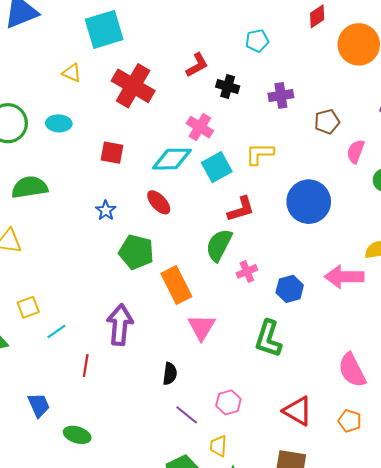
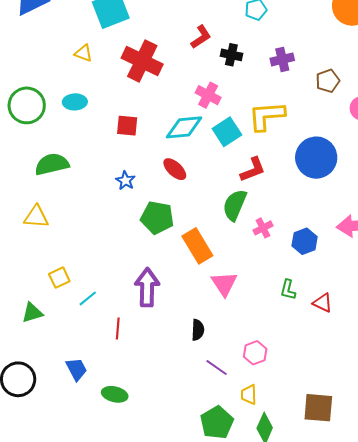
yellow L-shape: (260, 154) -> (266, 116), size x1.4
green L-shape: (268, 339) -> (288, 290), size x0.6
red triangle: (298, 411) -> (323, 303), moved, size x0.7

